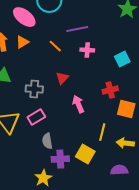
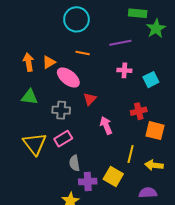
pink ellipse: (24, 17) -> (68, 78), moved
purple line: (77, 29) -> (120, 43), moved
orange line: (55, 46) -> (83, 53), moved, turned -32
pink cross: (87, 50) -> (124, 70), moved

